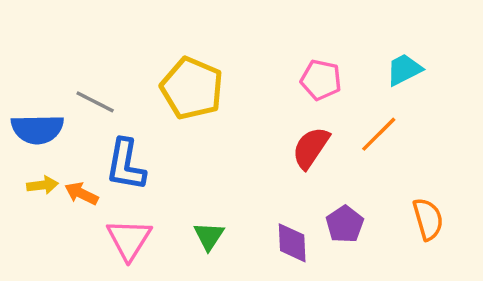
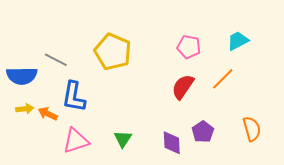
pink triangle: (129, 239) -> (76, 141), turned 40

